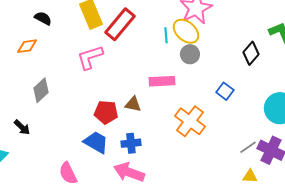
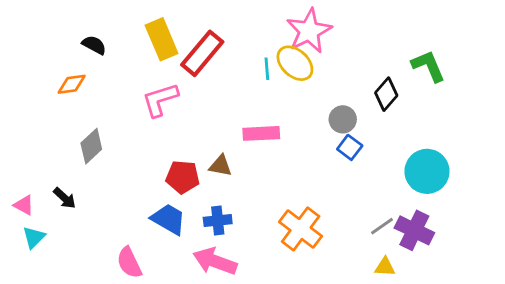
gray circle: (190, 54) -> (343, 119), moved
orange cross: (190, 121) -> (301, 229), moved

